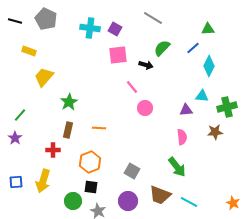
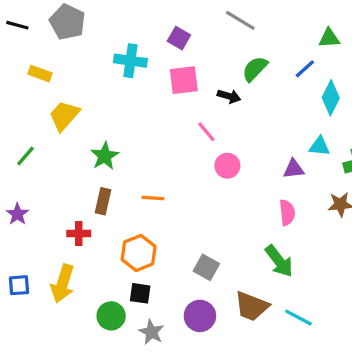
cyan cross: (90, 28) -> (130, 61), moved
green line: (20, 115) -> (25, 156), moved

